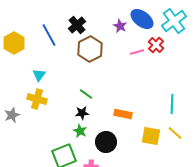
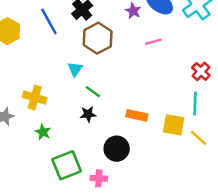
red cross: (156, 45) -> (201, 71), moved
cyan triangle: (39, 75) -> (75, 69), moved
green star: (80, 131) -> (43, 132), moved
yellow square: (151, 136) -> (174, 125), moved

